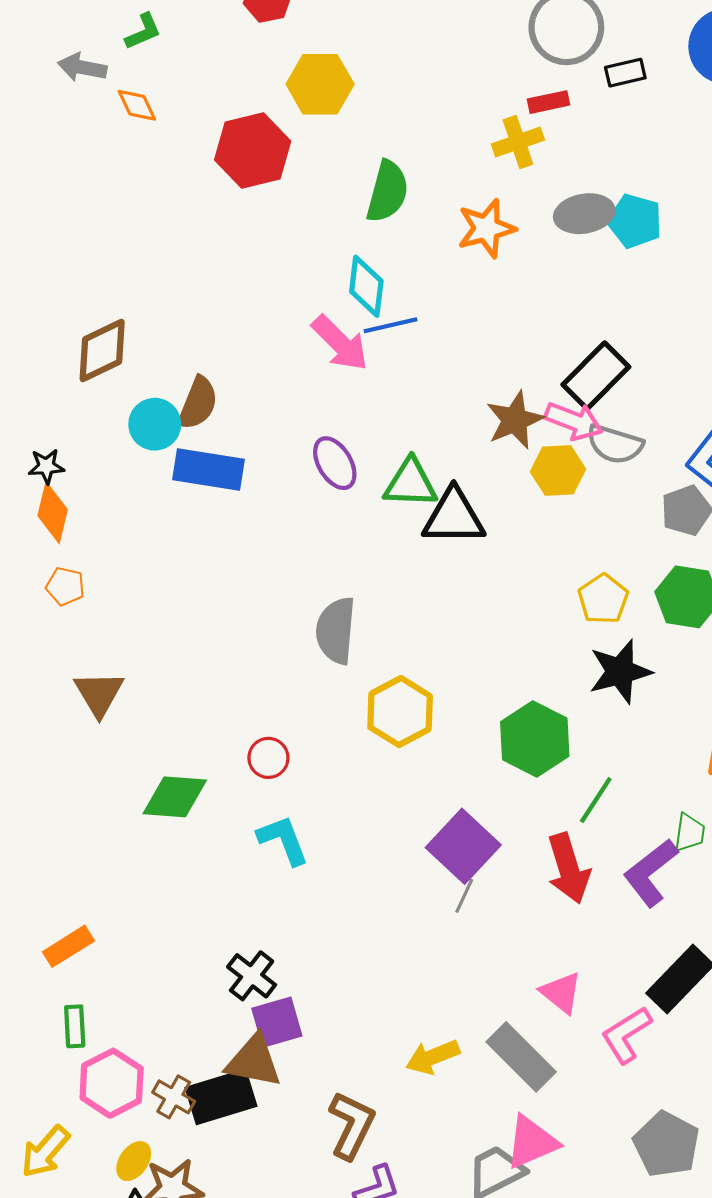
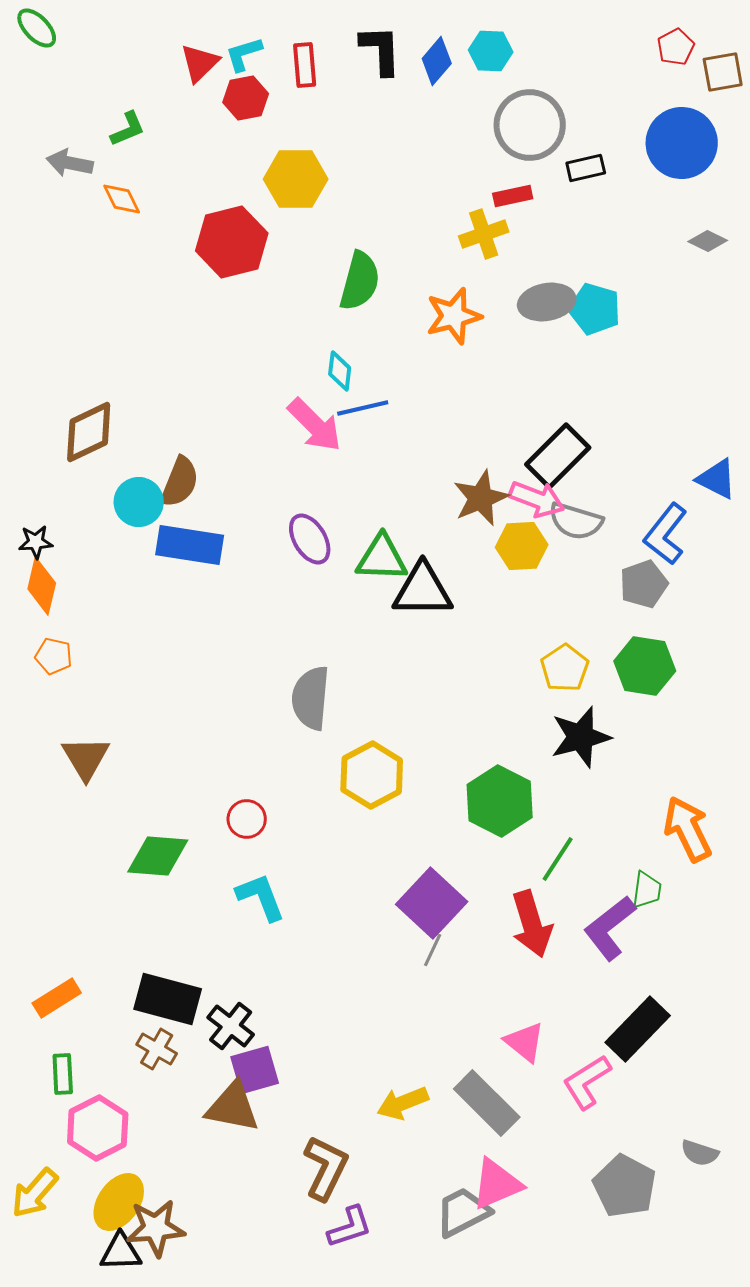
cyan diamond: (366, 286) -> (340, 371), size x0.7
brown cross: (174, 1097) -> (157, 1049), moved
black rectangle: (221, 1097) -> (168, 999), moved, turned 32
yellow ellipse: (134, 1161) -> (119, 1202), size x1.5

